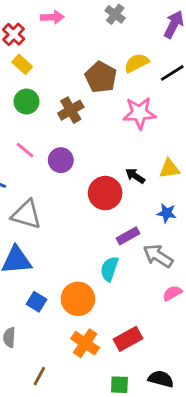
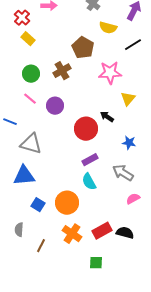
yellow semicircle: (137, 63) -> (108, 28), moved, turned -138
green circle: (26, 102) -> (31, 74), moved
yellow triangle: (169, 169) -> (128, 99), moved, turned -42
purple rectangle: (128, 236) -> (90, 160), moved
cyan semicircle: (109, 269) -> (89, 182), turned -48
brown line: (39, 376) -> (41, 246), moved
black semicircle: (161, 379) -> (125, 233), moved

